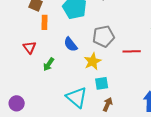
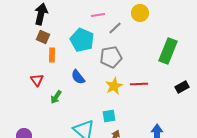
gray pentagon: (104, 36) -> (111, 57), moved
yellow star: (93, 61) -> (114, 86), moved

